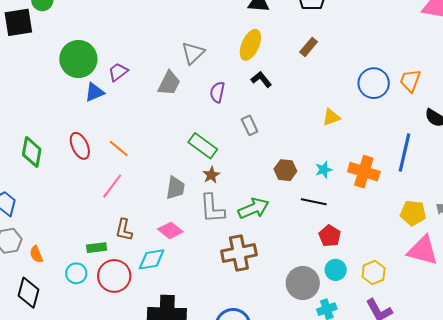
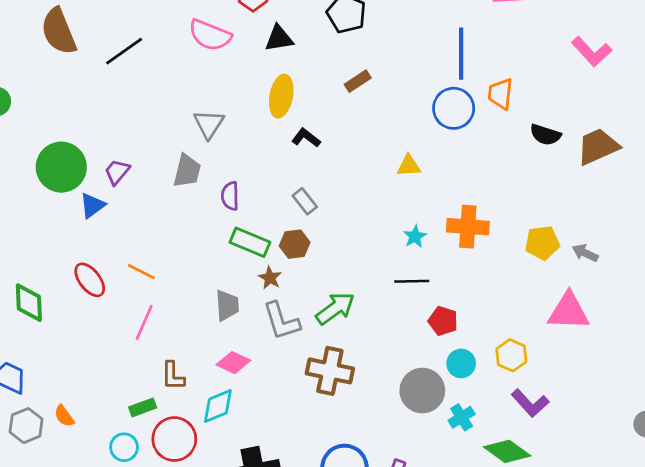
brown rectangle: (309, 47) -> (358, 81), turned 30
purple semicircle: (217, 92) -> (230, 196), moved
yellow triangle: (331, 117) -> (409, 166), turned 30
blue line: (404, 152) -> (461, 54), moved
brown hexagon: (285, 170) -> (295, 244), moved
yellow pentagon: (413, 213) -> (542, 243), moved
brown cross: (239, 253) -> (330, 371), turned 36
orange semicircle: (36, 254) -> (64, 416), moved

